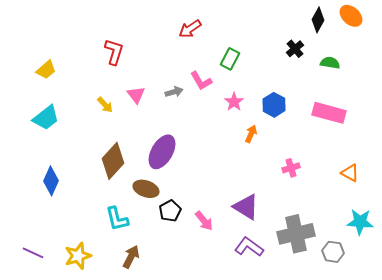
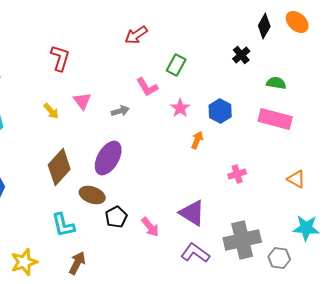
green semicircle: (330, 63) -> (276, 83), moved
gray arrow: (174, 92) -> (120, 111), moved

